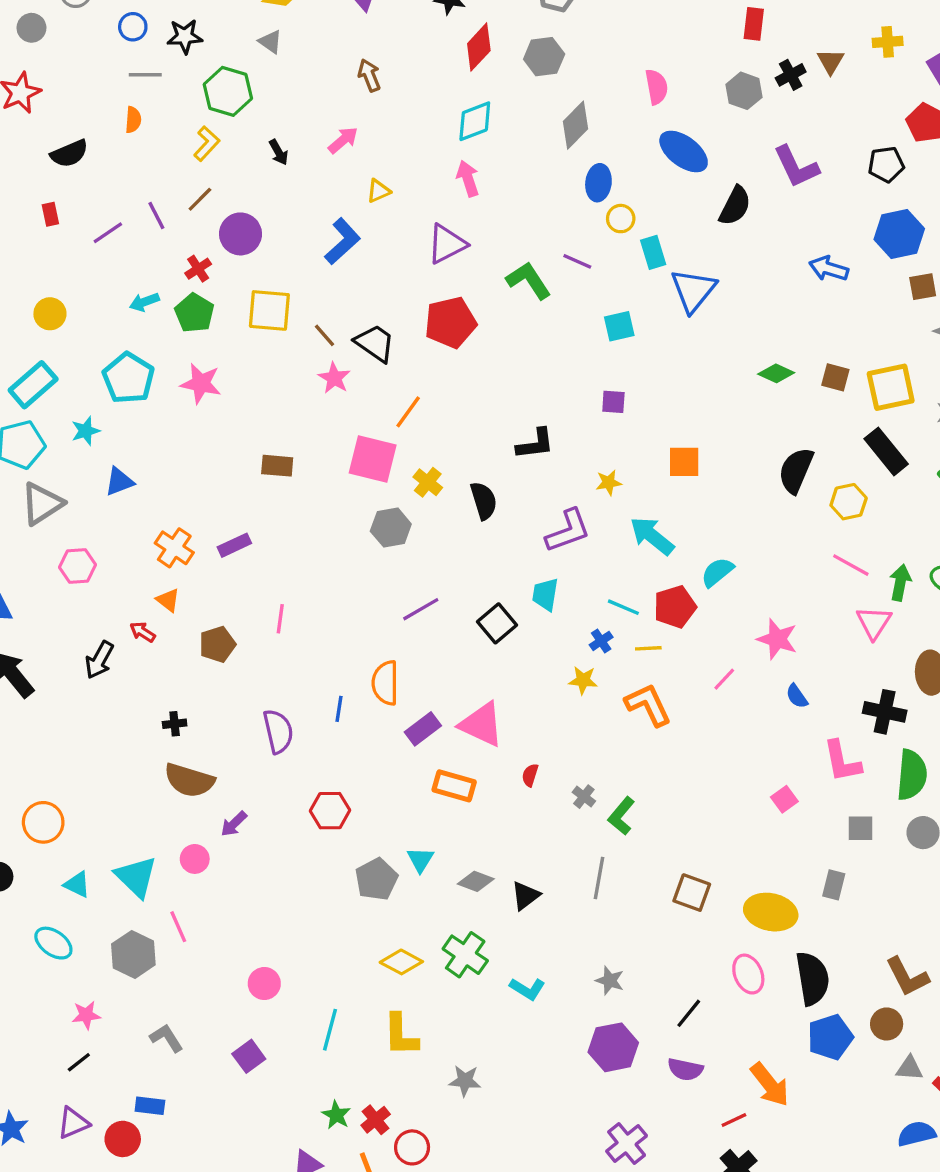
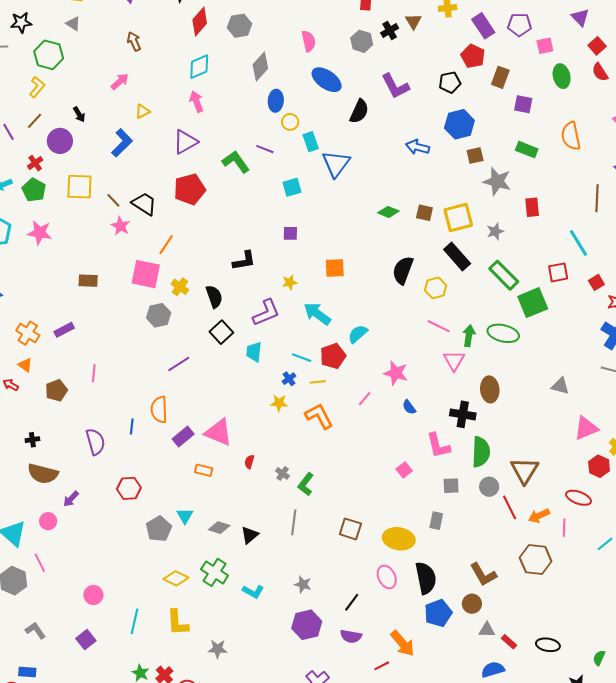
black arrow: (279, 152) -> (79, 114), moved
black square: (497, 623) -> (221, 332), moved
orange rectangle: (454, 786) -> (204, 470), size x0.7

